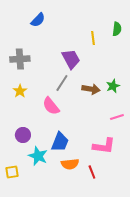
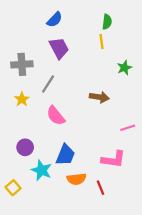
blue semicircle: (38, 20) -> (55, 20), moved
green semicircle: (117, 29) -> (107, 22), moved
purple trapezoid: (71, 59) -> (59, 48), moved
gray line: (62, 83) -> (48, 84), moved
green star: (113, 86) -> (124, 68), moved
yellow square: (12, 172) -> (13, 188), turned -32

